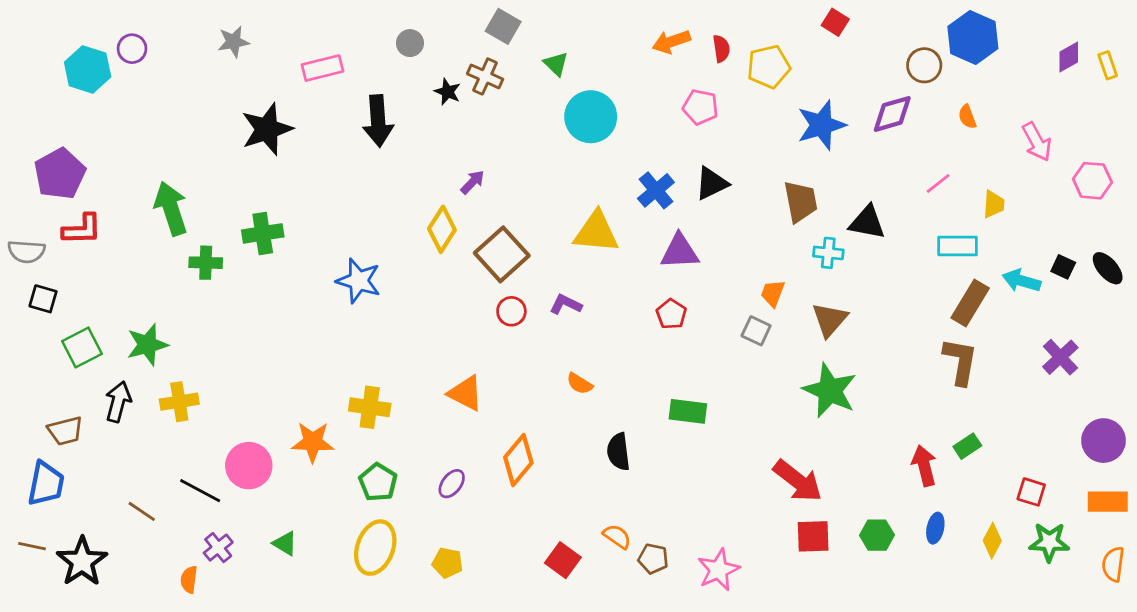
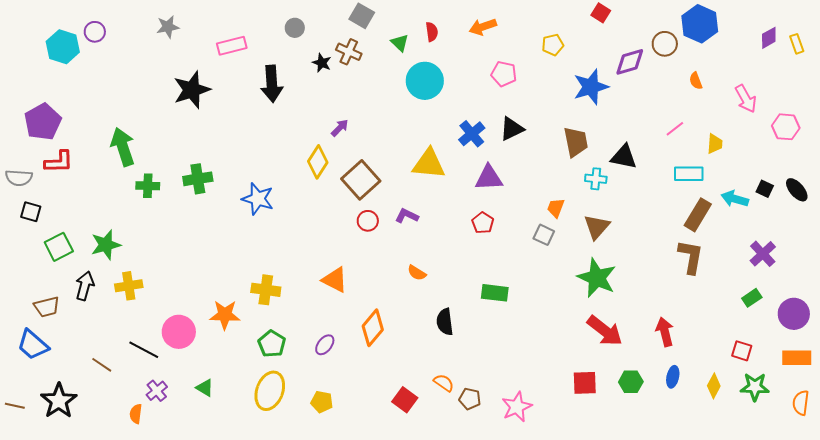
red semicircle: (721, 49) -> (432, 32), moved
yellow pentagon: (769, 67) -> (553, 45), size x0.7
purple diamond: (892, 114) -> (630, 62), moved
green cross: (263, 233) -> (198, 179), moved
green rectangle: (967, 446) -> (752, 298), moved
red arrow: (798, 481) -> (605, 331), moved
blue trapezoid: (46, 484) -> (33, 345), turned 120
brown line: (32, 546) -> (15, 406), moved

